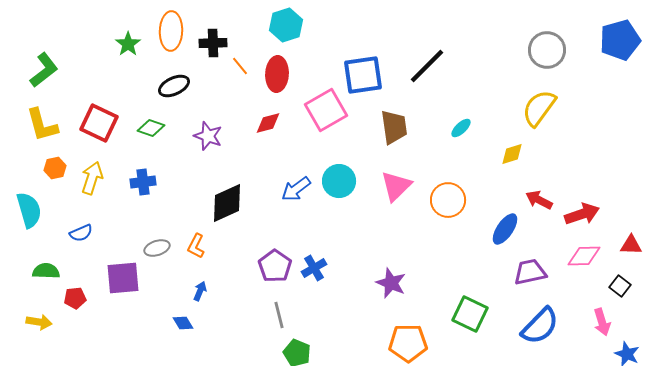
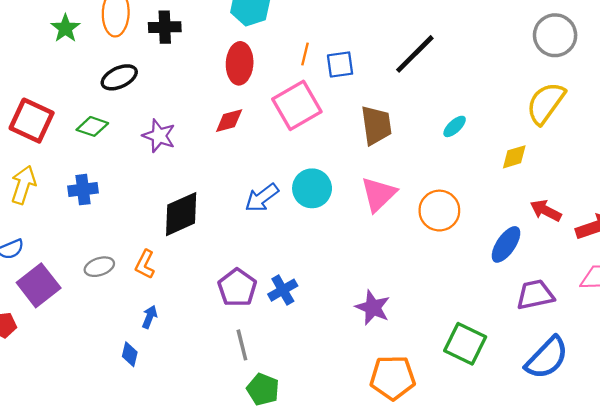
orange line: (240, 66) -> (305, 54), moved, turned 54
blue square: (363, 75) -> (340, 64), size x0.6
purple square: (123, 278) -> (39, 285), moved, turned -33
blue diamond: (183, 323) -> (130, 354), turned 45

